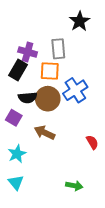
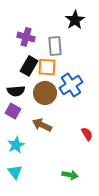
purple cross: (28, 52) -> (26, 37), moved
black rectangle: (18, 70) -> (29, 66), moved
black semicircle: (28, 98) -> (16, 91), moved

